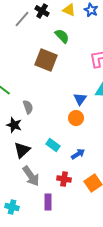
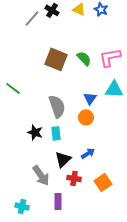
green semicircle: (62, 36) -> (84, 58), moved
gray semicircle: (28, 107) -> (57, 106), moved, size x1.6
black star: (14, 125) -> (35, 132), moved
cyan rectangle: (53, 145) -> (56, 133), moved, turned 48
black triangle: (22, 150) -> (63, 159), moved

